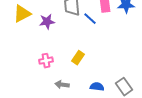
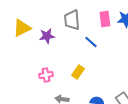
blue line: (90, 19) -> (91, 42), moved

